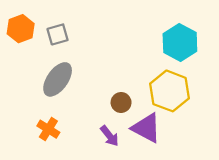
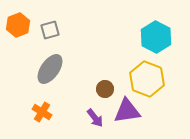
purple triangle: (146, 128) -> (127, 111), turned -36

